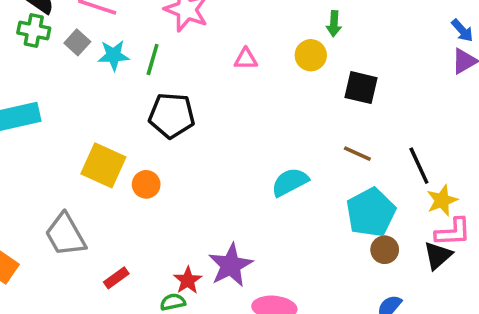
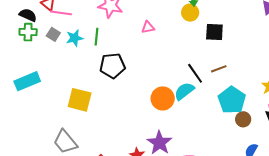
yellow circle: (311, 55) -> (190, 13), moved
brown line: (357, 154) -> (219, 69), turned -35
black line: (419, 166) -> (195, 73), moved
orange circle: (146, 184) -> (163, 98), moved, size x1.5

